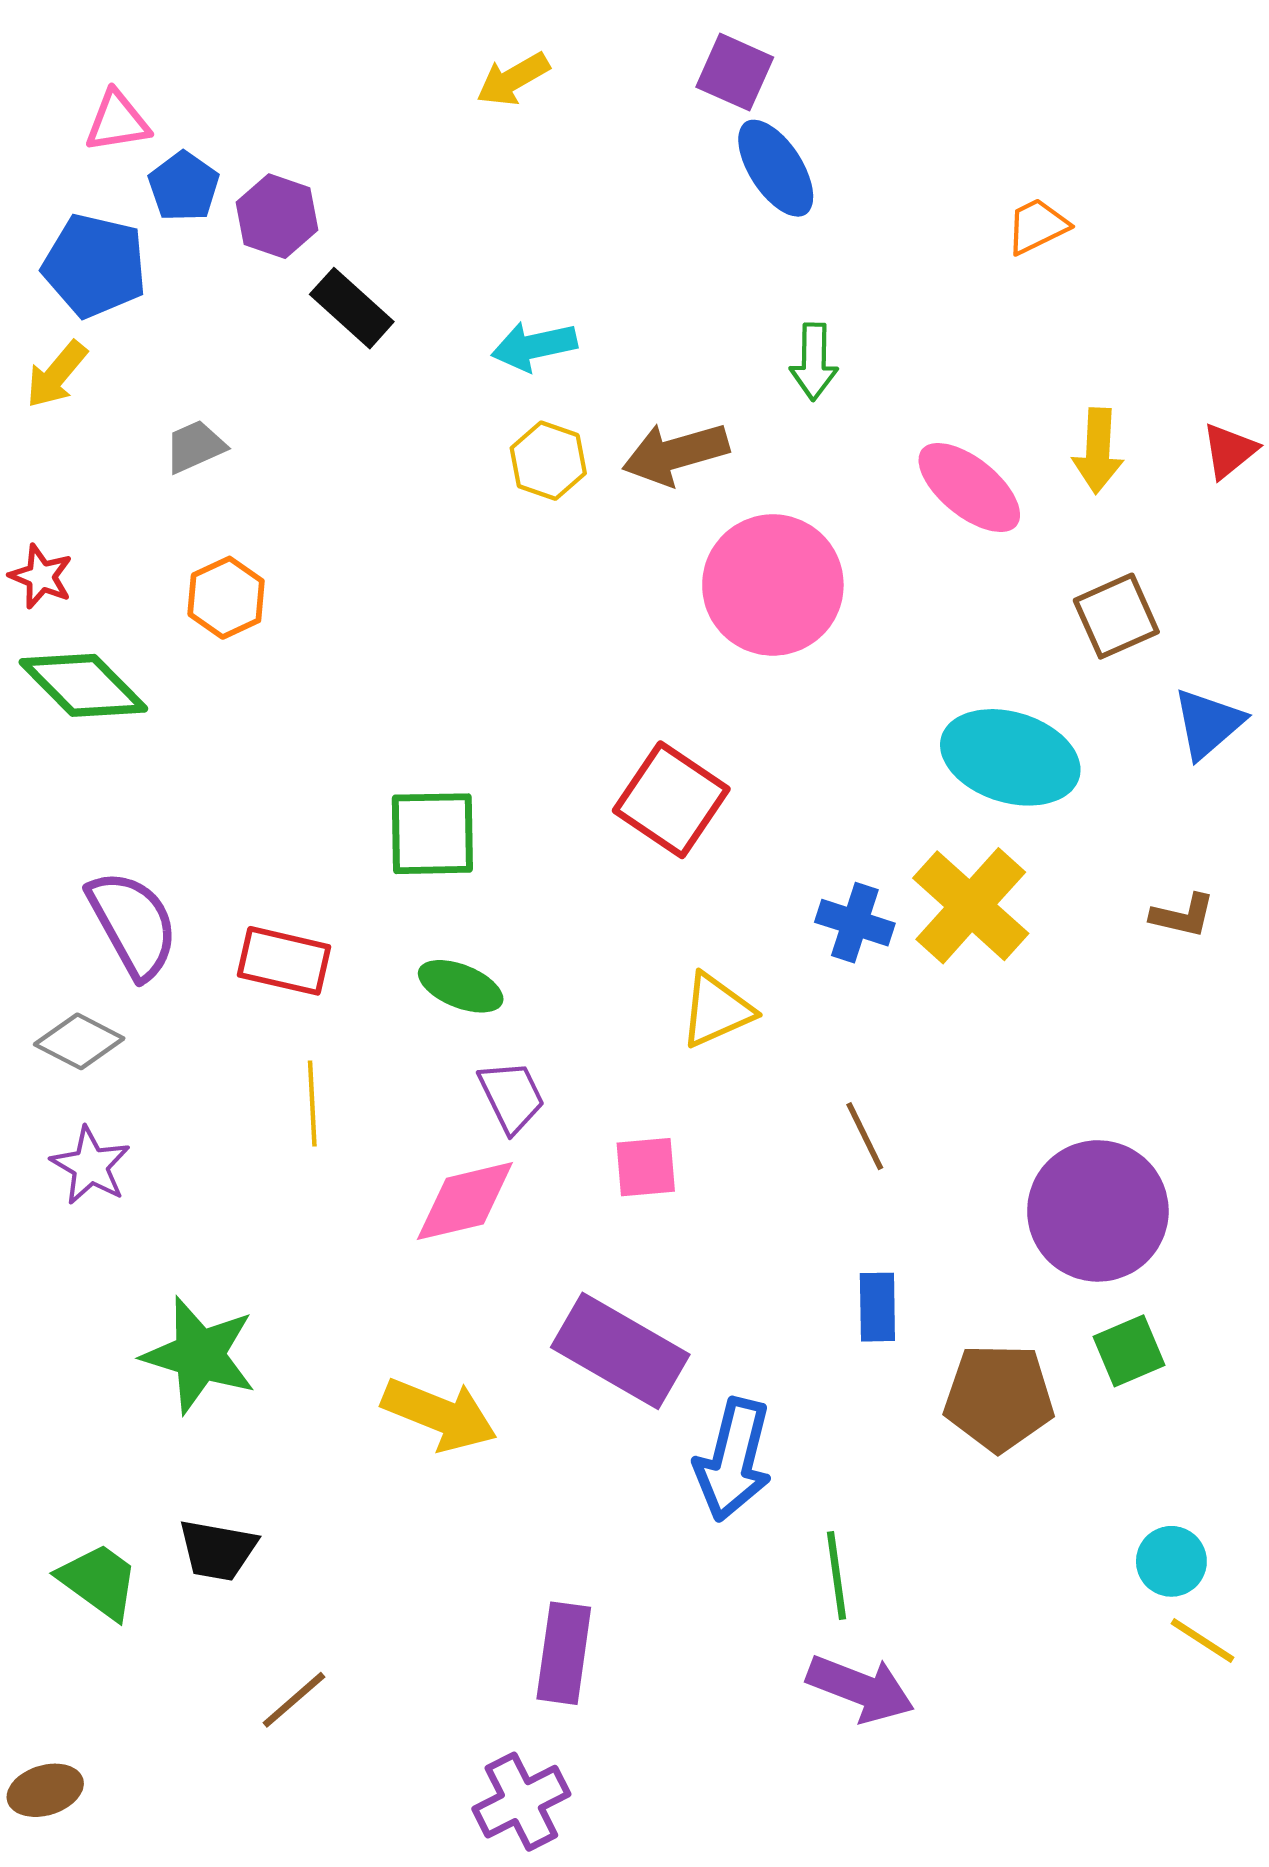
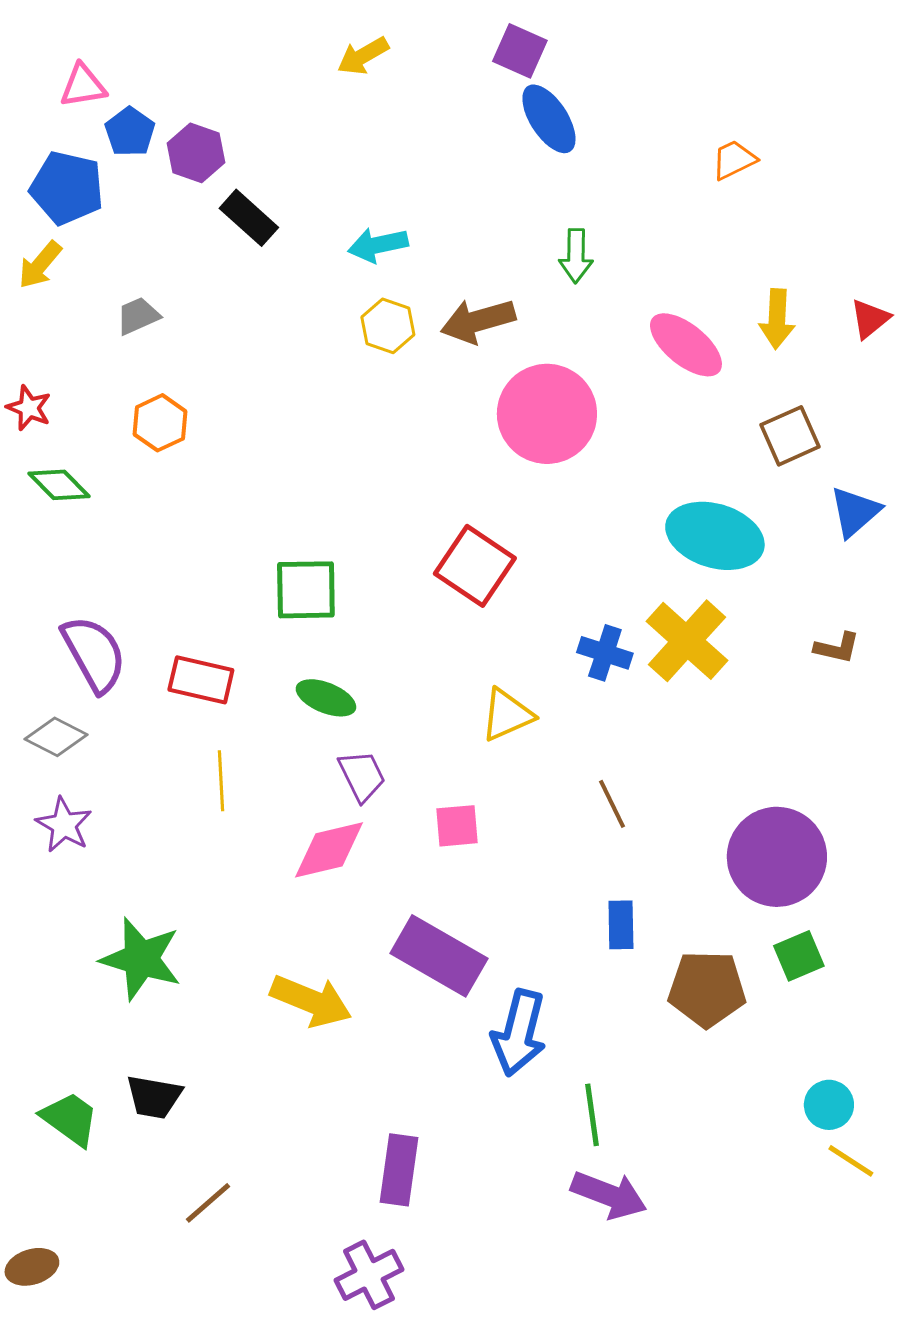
green diamond: (83, 685) -> (59, 485), size x0.7

